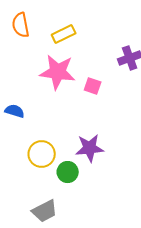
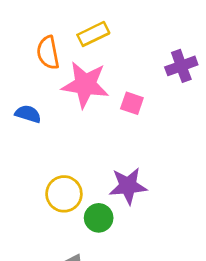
orange semicircle: (21, 25) -> (48, 53), moved
blue semicircle: (15, 111) -> (28, 114), moved

